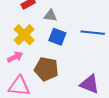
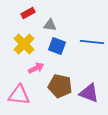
pink arrow: (15, 57) -> (36, 68), moved
brown pentagon: (46, 69) -> (60, 86), moved

